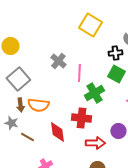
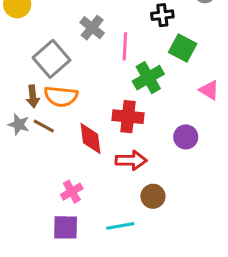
black cross: (115, 53) -> (162, 15), moved
gray square: (18, 79) -> (52, 59), moved
brown line: (27, 137) -> (44, 126), moved
red arrow: (95, 143) -> (131, 160), moved

